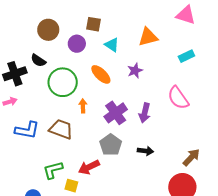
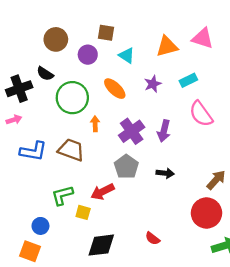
pink triangle: (186, 15) -> (203, 38), moved
cyan rectangle: (186, 56) -> (188, 80), moved

